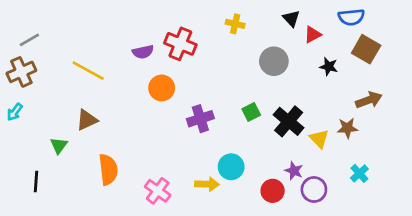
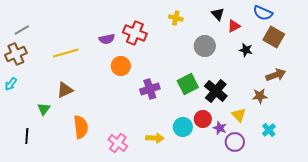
blue semicircle: (351, 17) -> (263, 13), turned 30
yellow line: (88, 71) -> (66, 53), turned -45
green square: (251, 112) -> (188, 84), size x1.5
yellow triangle: (319, 139) -> (239, 115), moved
cyan circle: (231, 167) -> (183, 127), moved
red circle: (273, 191) -> (203, 119), moved

